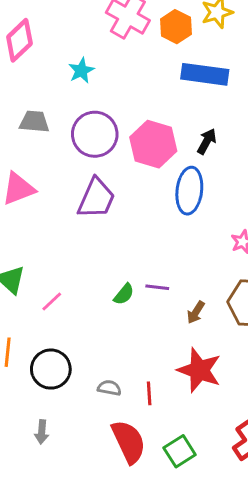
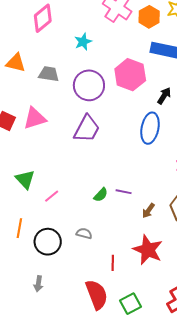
pink hexagon: (153, 144) -> (130, 75), moved
gray semicircle: (109, 388) -> (84, 233), moved

